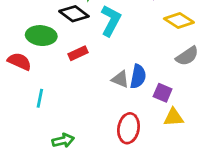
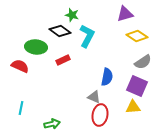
gray triangle: (120, 79) -> (94, 97), moved
purple square: (163, 93) -> (137, 86), moved, size x1.5
cyan line: (40, 98) -> (21, 108), moved

